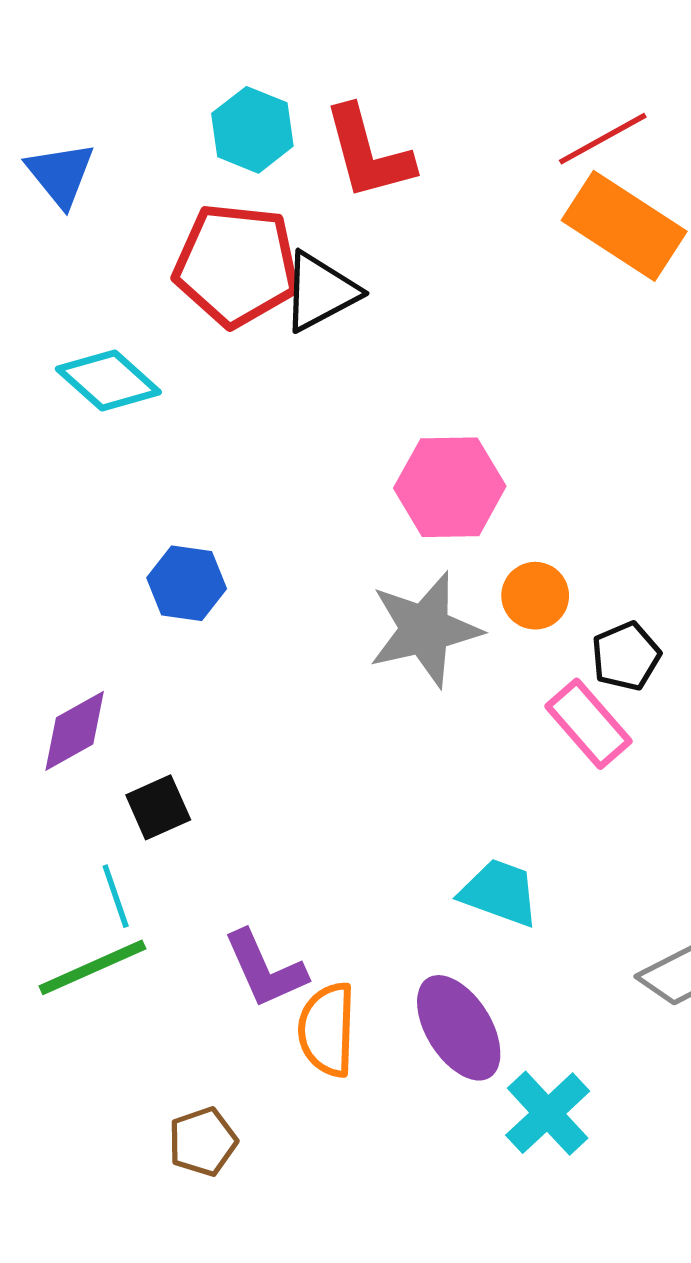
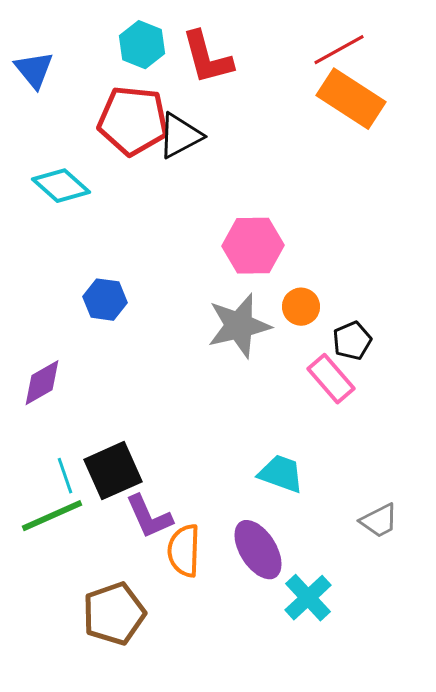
black square: (158, 807) -> (113, 471), moved, size x1.6
brown pentagon: (203, 1142) -> (114, 614), size x1.6

